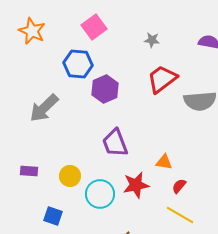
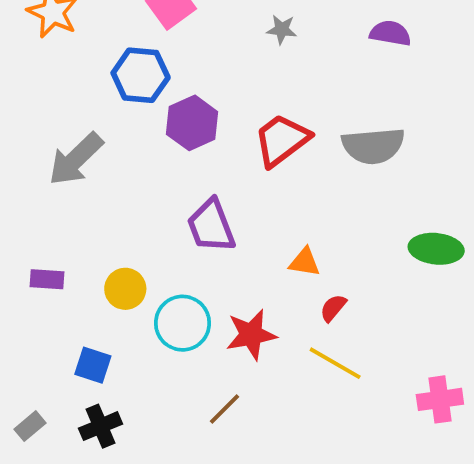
red trapezoid: (162, 79) -> (282, 140), moved
red star: (136, 185) -> (251, 335), moved

